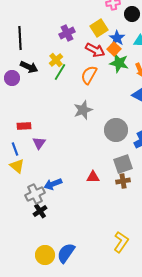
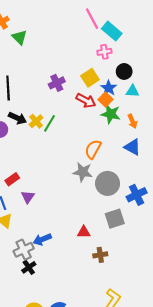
black circle: (132, 14) -> (124, 71), moved
yellow cross: (56, 60) -> (36, 121), moved
orange semicircle: (89, 75) -> (93, 149), moved
gray star: (83, 110) -> (83, 172), moved, turned 30
red rectangle: (24, 126) -> (12, 179), turned -32
brown cross: (123, 181) -> (100, 255), moved

